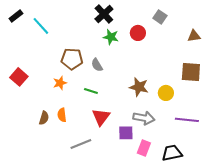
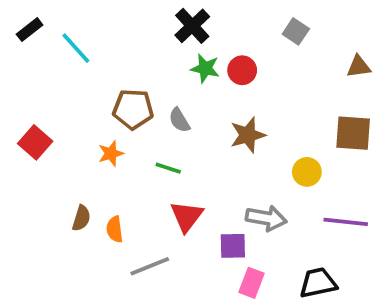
red circle: (138, 33) -> (242, 70), moved
brown star: (139, 87) -> (248, 135), moved, turned -30
orange semicircle: (62, 115) -> (115, 229), moved
pink rectangle: (144, 148) -> (251, 283), moved

